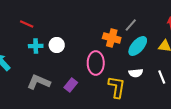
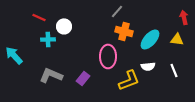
gray line: (131, 25) -> (117, 11), moved
white circle: (57, 45) -> (64, 26), moved
yellow L-shape: (117, 87) -> (129, 80), turned 60

